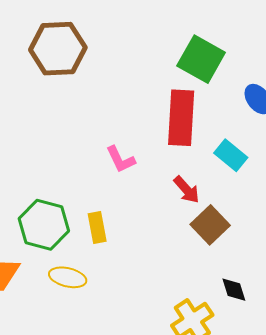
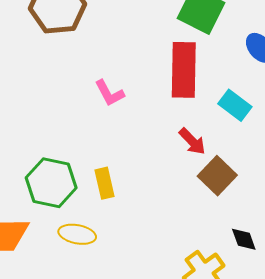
pink L-shape: (121, 159) -> (109, 93), moved

